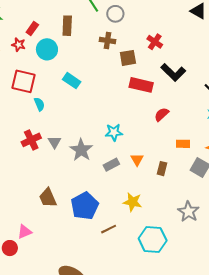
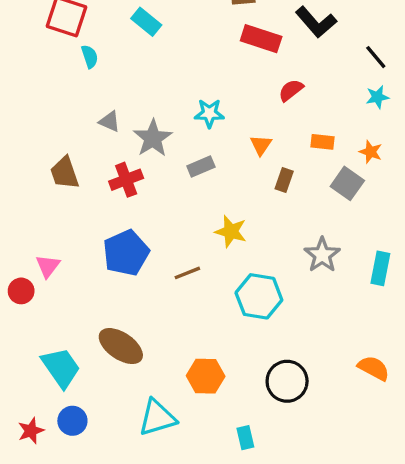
red cross: (31, 140) -> (126, 180), moved
gray triangle: (54, 142) -> (110, 121), turned -40
orange triangle: (137, 160) -> (261, 145), moved
brown trapezoid: (48, 198) -> (65, 173), moved
blue pentagon: (85, 206) -> (126, 253), moved
pink triangle: (25, 232) -> (48, 266), turned -35

